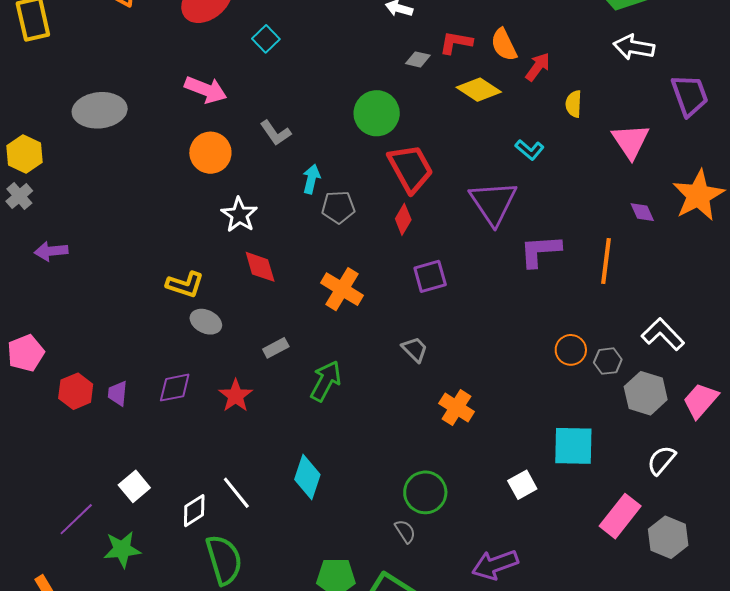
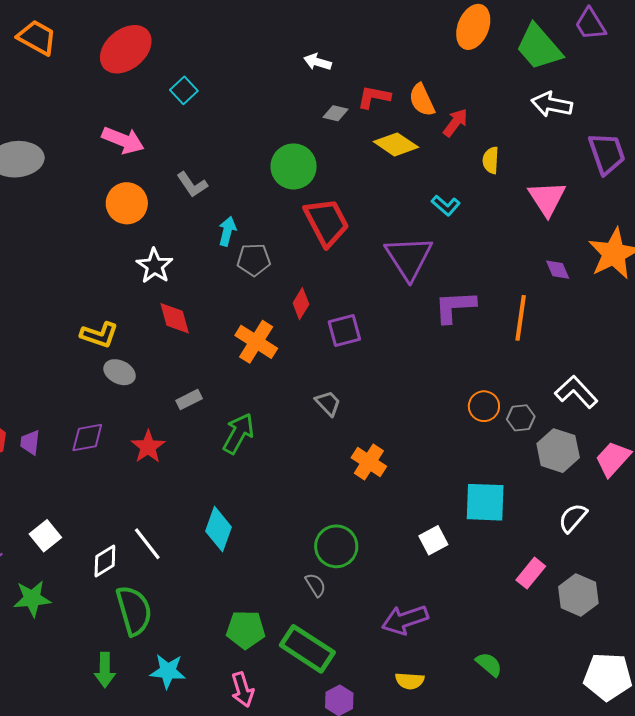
red diamond: (403, 219) -> (301, 304), moved
pink rectangle: (620, 516) -> (531, 573), size x0.7

